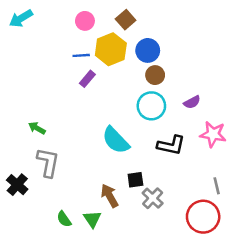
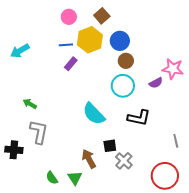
cyan arrow: (21, 18) -> (20, 51), moved
pink star: (213, 134) -> (173, 69), moved
black cross: (17, 185) -> (14, 150), turned -36
gray line: (217, 186) -> (176, 141), moved

